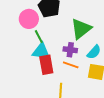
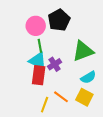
purple cross: (70, 50) -> (55, 64), moved, turned 32
orange line: (71, 65) -> (61, 97), moved

